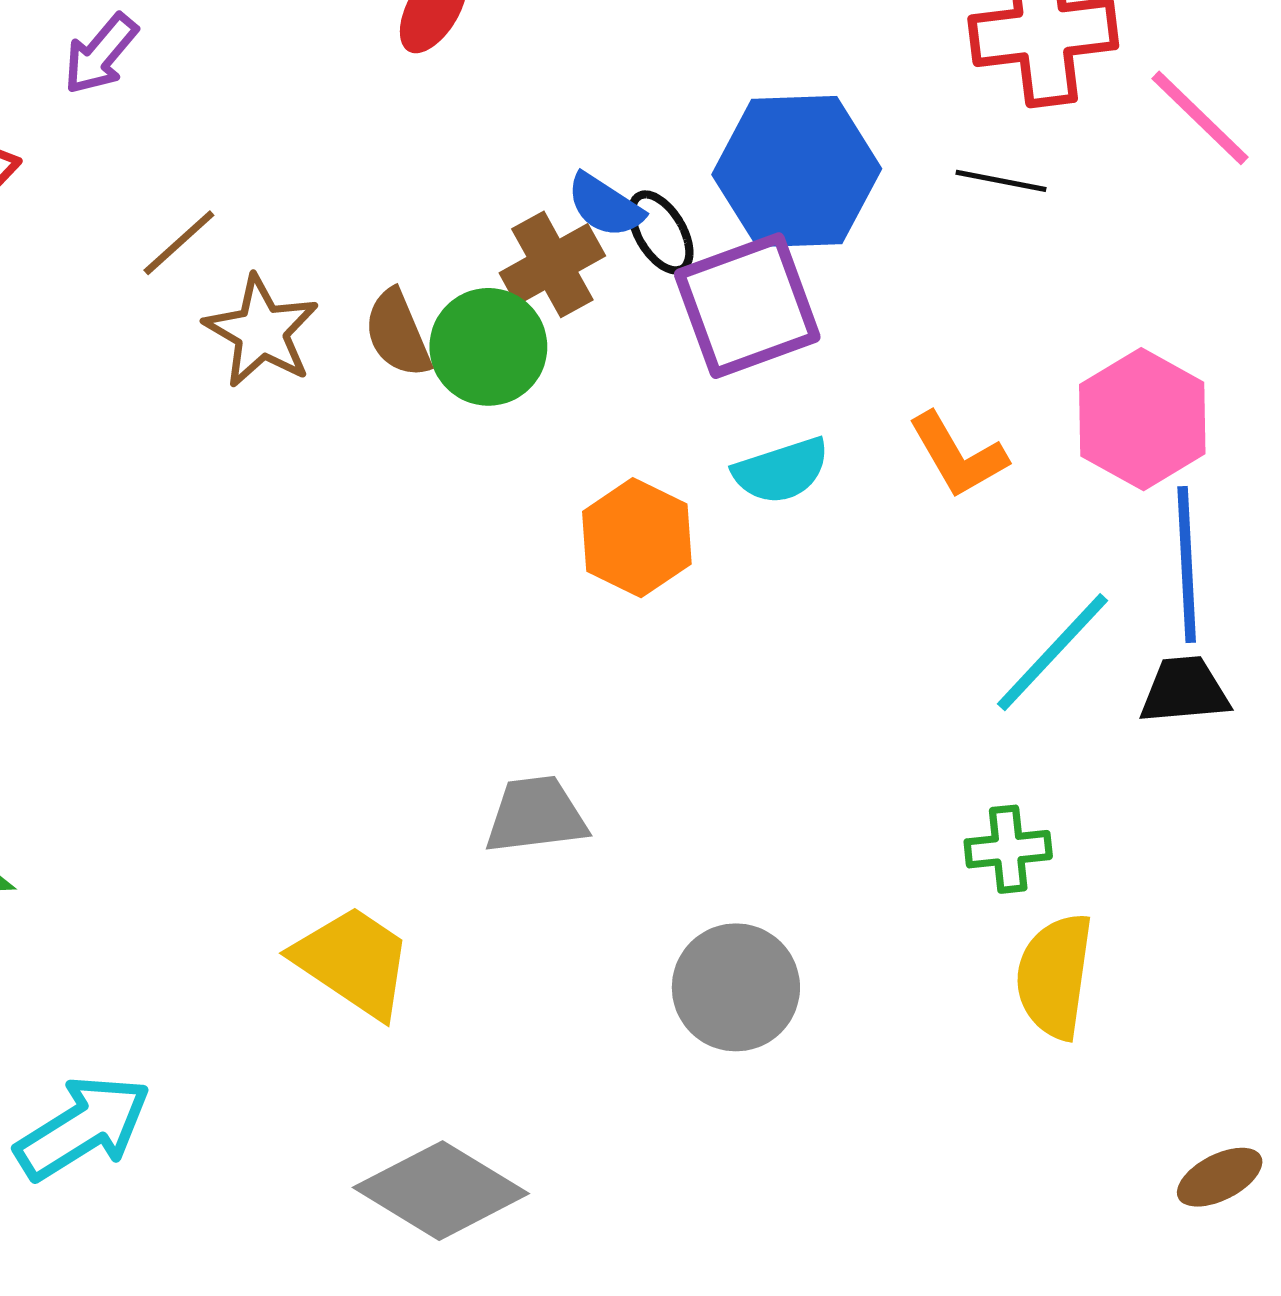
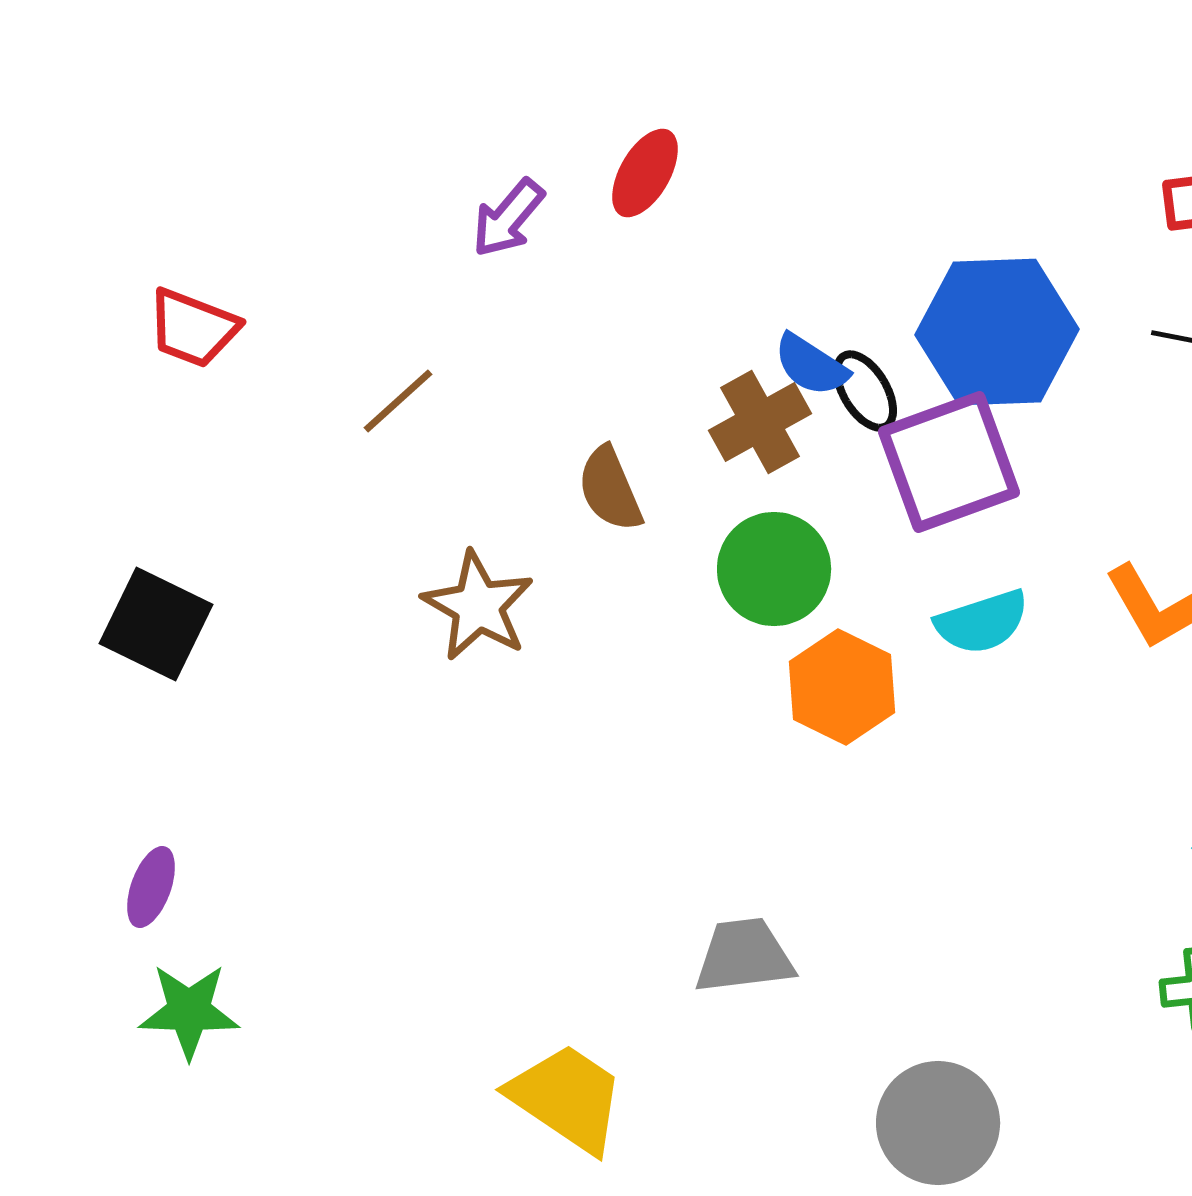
purple arrow: (101, 54) -> (508, 218), moved
brown star: (261, 331) -> (478, 606), moved
green circle: (488, 347) -> (774, 569), moved

